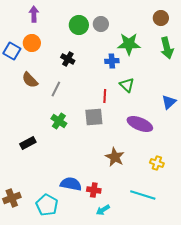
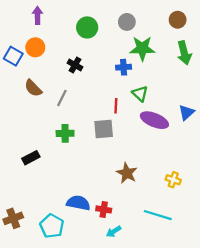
gray circle: (101, 24) -> (127, 22), moved
green cross: (59, 121) -> (65, 133), turned -35
purple ellipse: (140, 124) -> (154, 120), moved

